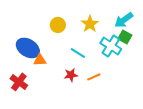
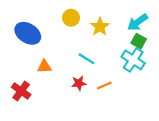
yellow circle: (58, 25) -> (71, 18), moved
cyan cross: (111, 46) -> (133, 60), moved
blue ellipse: (28, 48) -> (28, 33), moved

